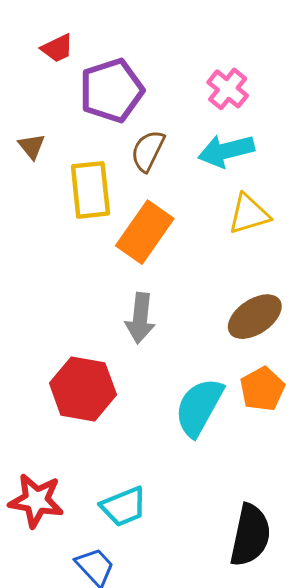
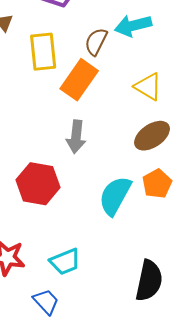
brown semicircle: (148, 151) -> (96, 42), moved
yellow triangle: (249, 214) -> (148, 87), moved, turned 48

